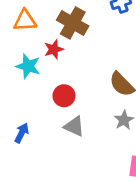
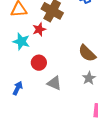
red circle: (64, 96) -> (39, 63), moved

